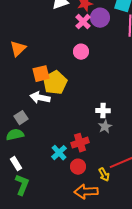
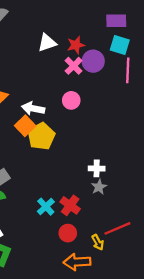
orange square: (41, 74) -> (25, 126), turned -30
white arrow: (40, 98) -> (33, 108), moved
red cross: (80, 143) -> (70, 205), turned -36
cyan cross: (59, 153) -> (46, 207), moved

